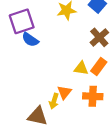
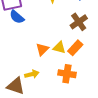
orange triangle: (64, 92) -> (42, 49), moved
yellow arrow: (54, 101) -> (32, 74), turned -128

